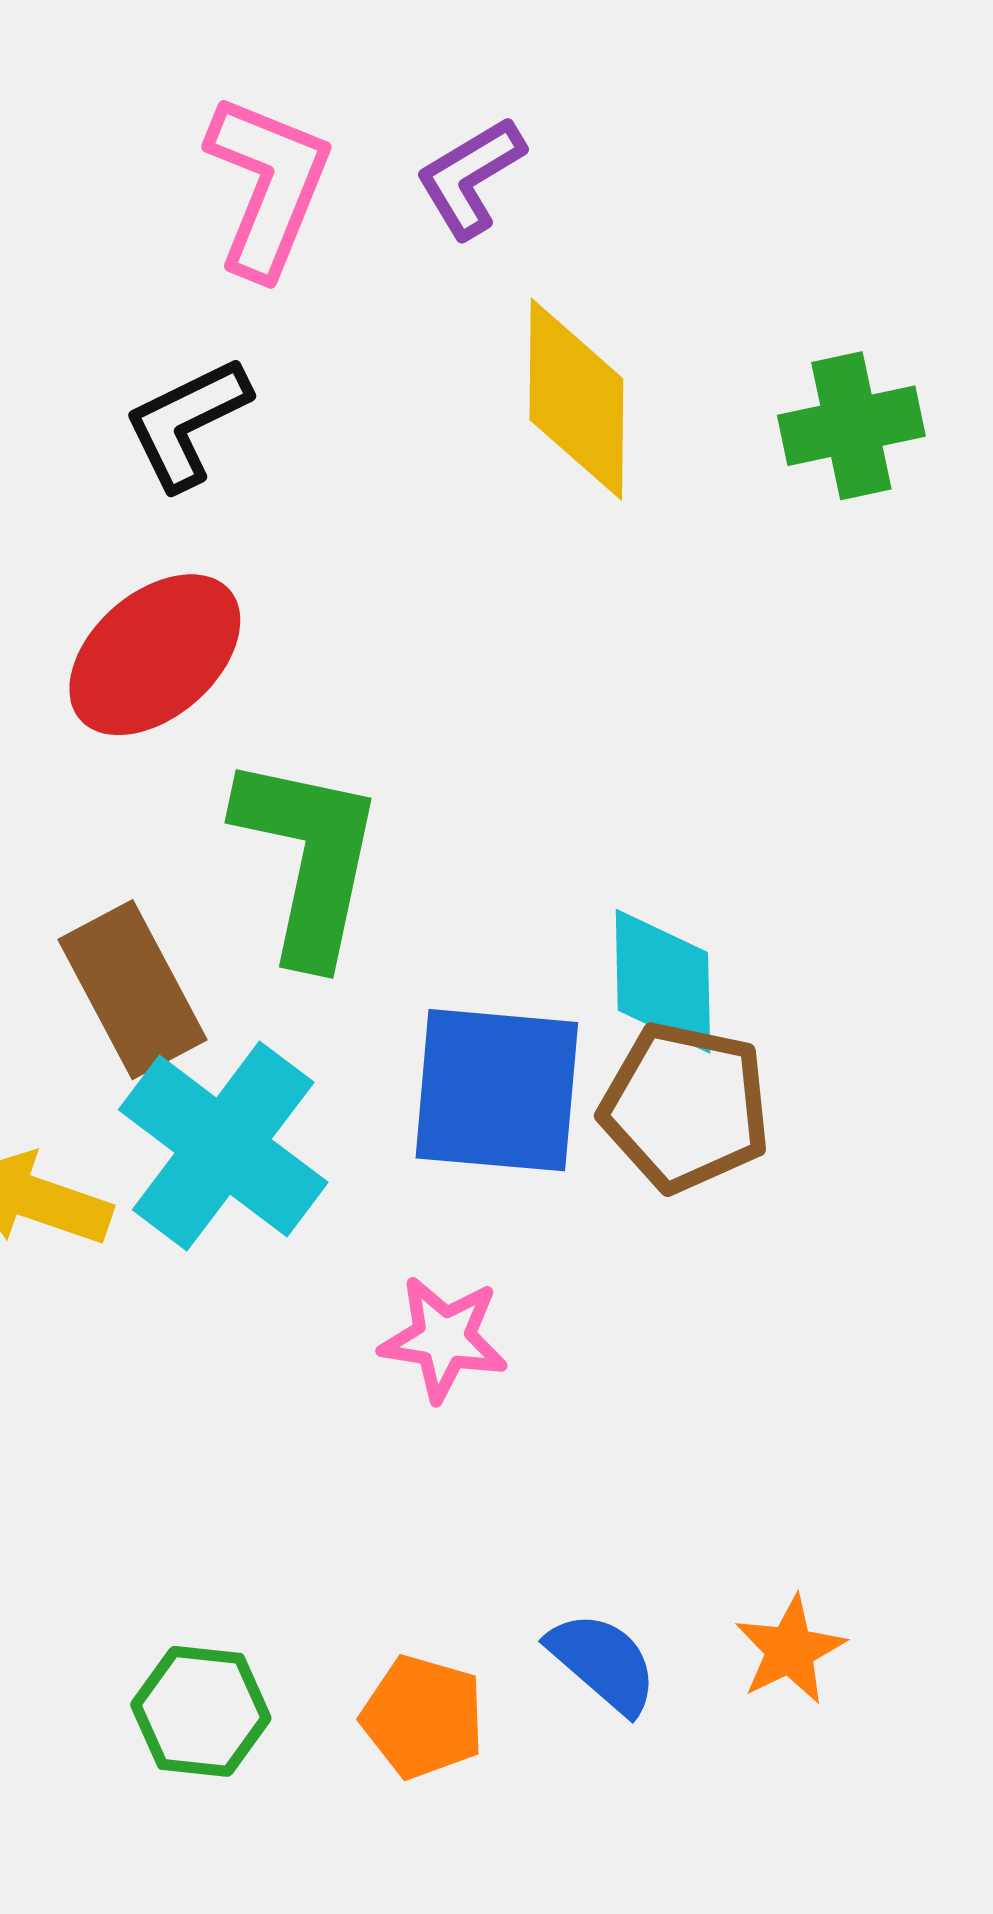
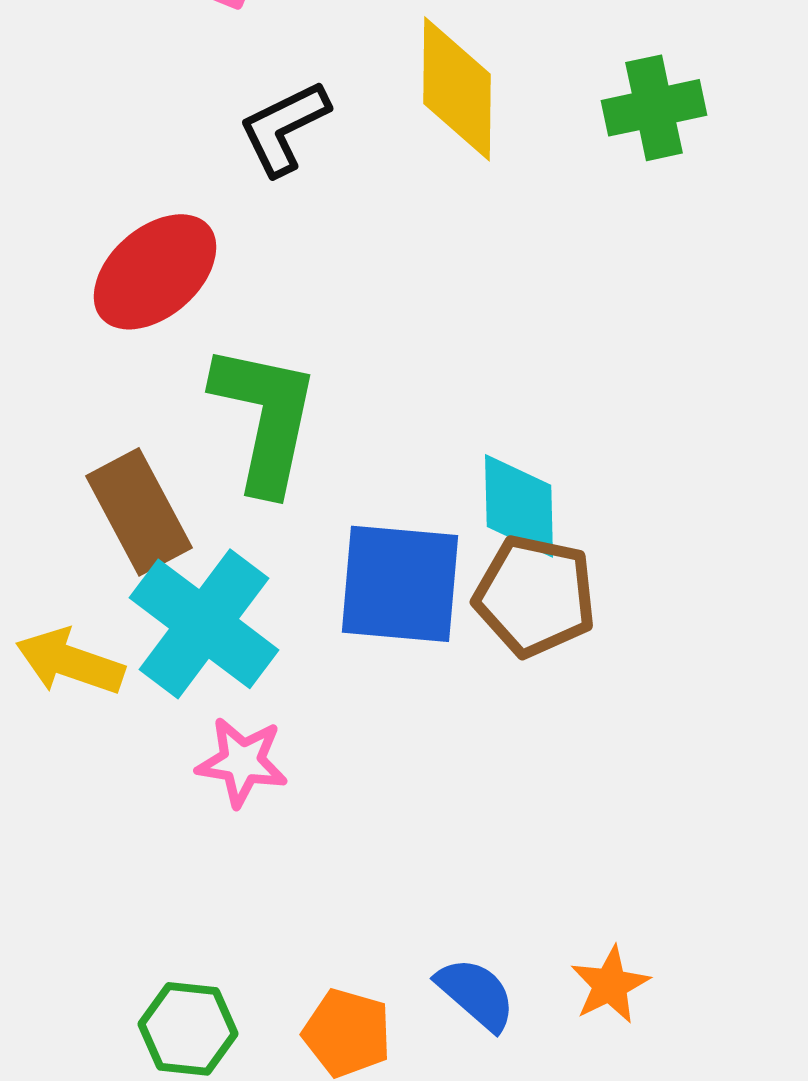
black L-shape: (187, 423) -> (284, 128), moved
pink star: (444, 1339) -> (242, 762), moved

